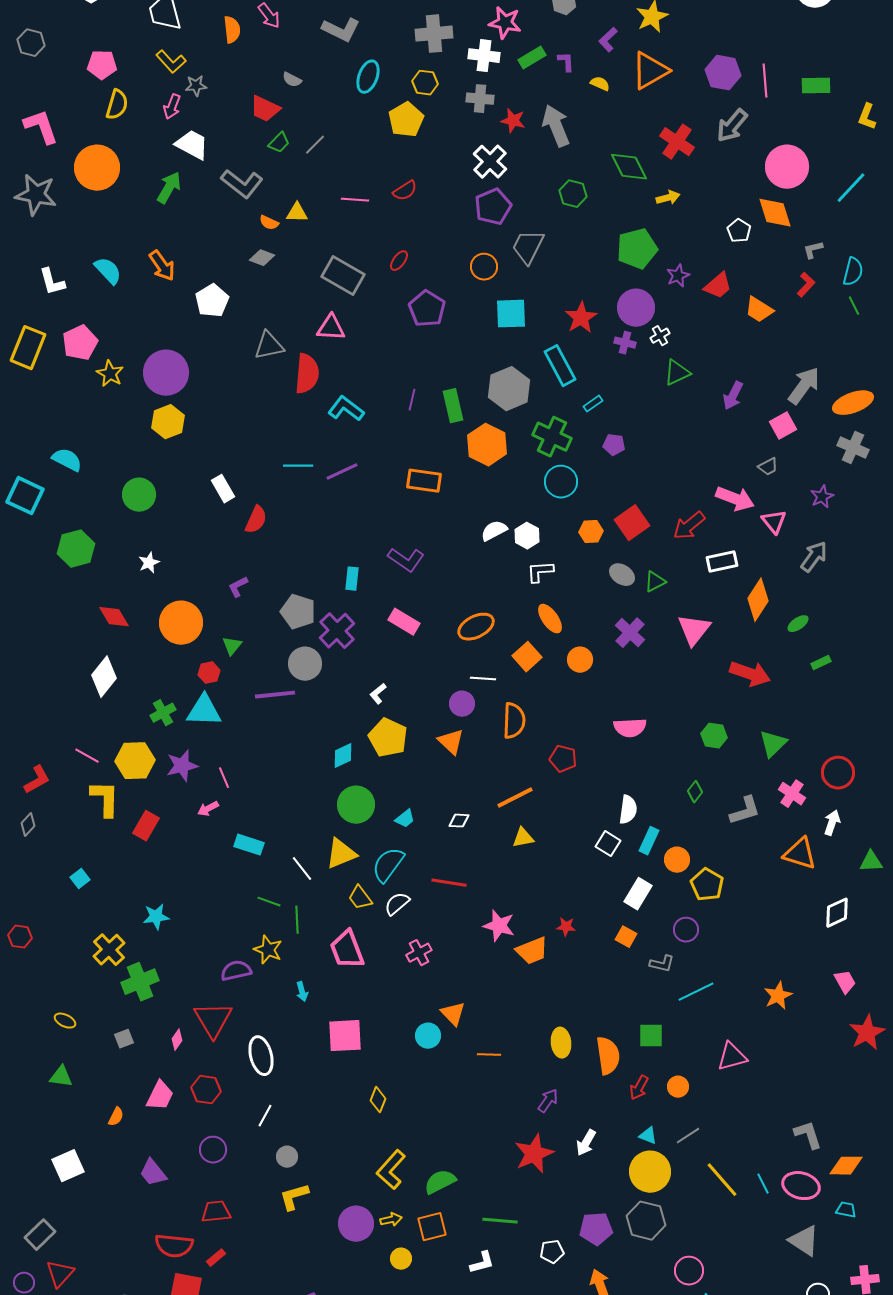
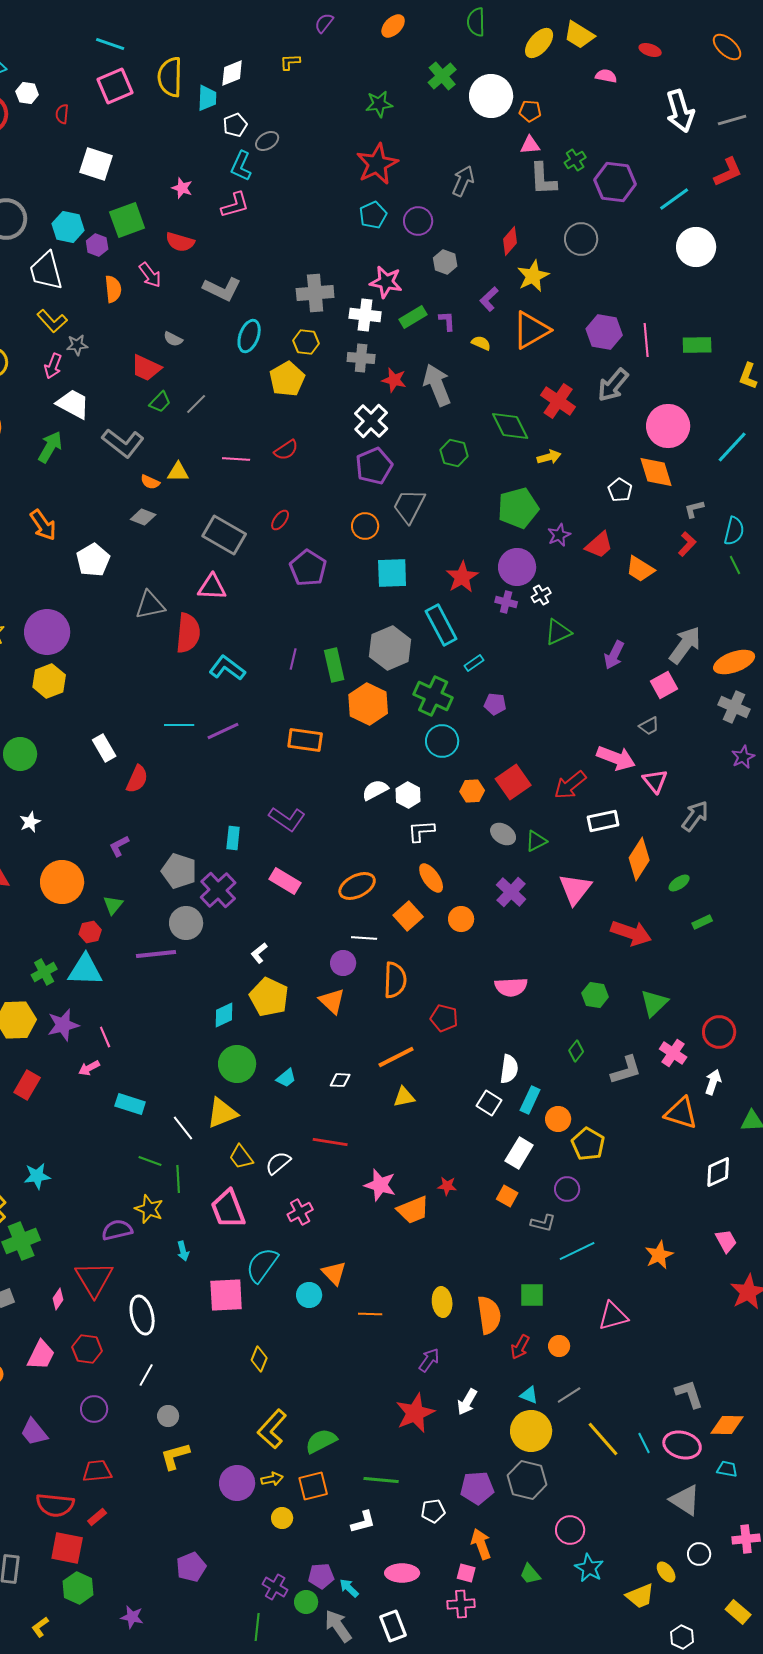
purple star: (822, 497) -> (743, 757), moved
cyan semicircle: (388, 865) -> (262, 1265), moved

